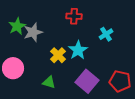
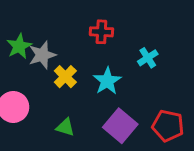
yellow cross: (58, 55) -> (65, 77), moved

